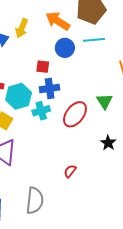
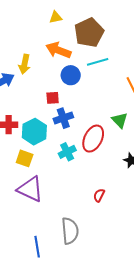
cyan cross: (41, 111) -> (67, 152), moved

